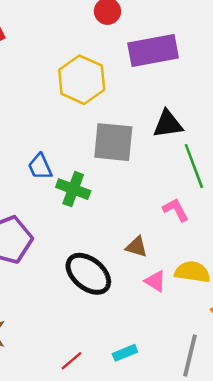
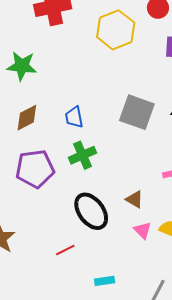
yellow hexagon: (82, 80) -> (116, 30), moved
green cross: (73, 189) -> (83, 155), moved, turned 32
red line: (72, 361) -> (65, 250), moved

